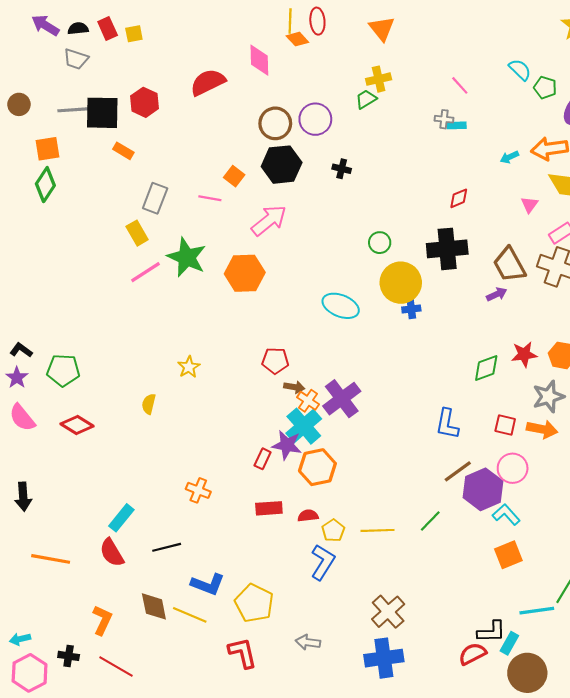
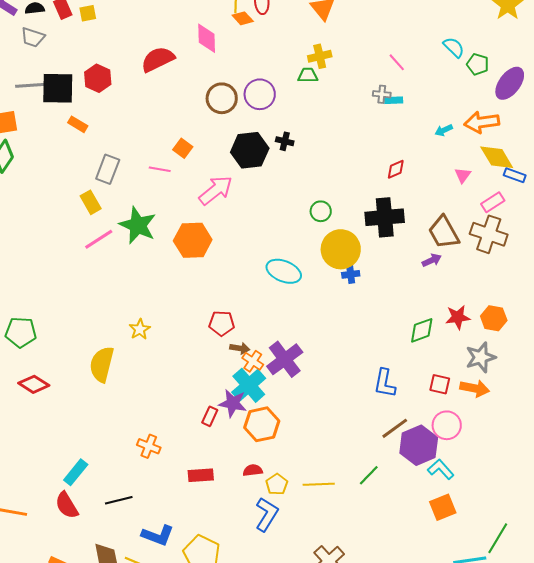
green trapezoid: (366, 99) -> (308, 75), turned 30
black hexagon: (282, 165) -> (250, 150), moved
yellow semicircle: (149, 404) -> (102, 364), size x1.8
red rectangle: (269, 508) -> (201, 475), moved

